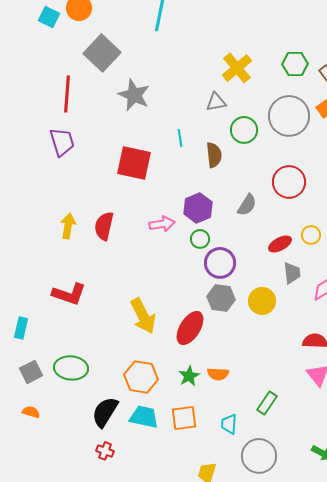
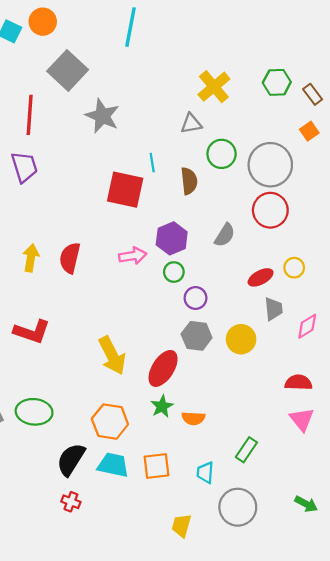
gray circle: (289, 116) -> (270, 165), moved
red square: (134, 163) -> (125, 190), moved
purple circle: (220, 263) -> (196, 298), size x0.7
green star: (189, 376) -> (162, 406), moved

